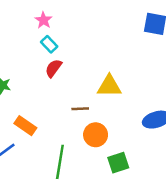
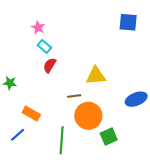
orange circle: (96, 135) -> (88, 116), size x1.4

